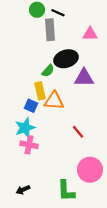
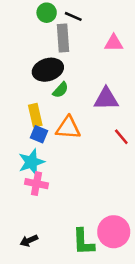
black ellipse: (66, 59) -> (48, 70), moved
yellow rectangle: (40, 91) -> (35, 115), moved
red line: (78, 132) -> (121, 137), moved
pink circle: (90, 170) -> (114, 232), moved

